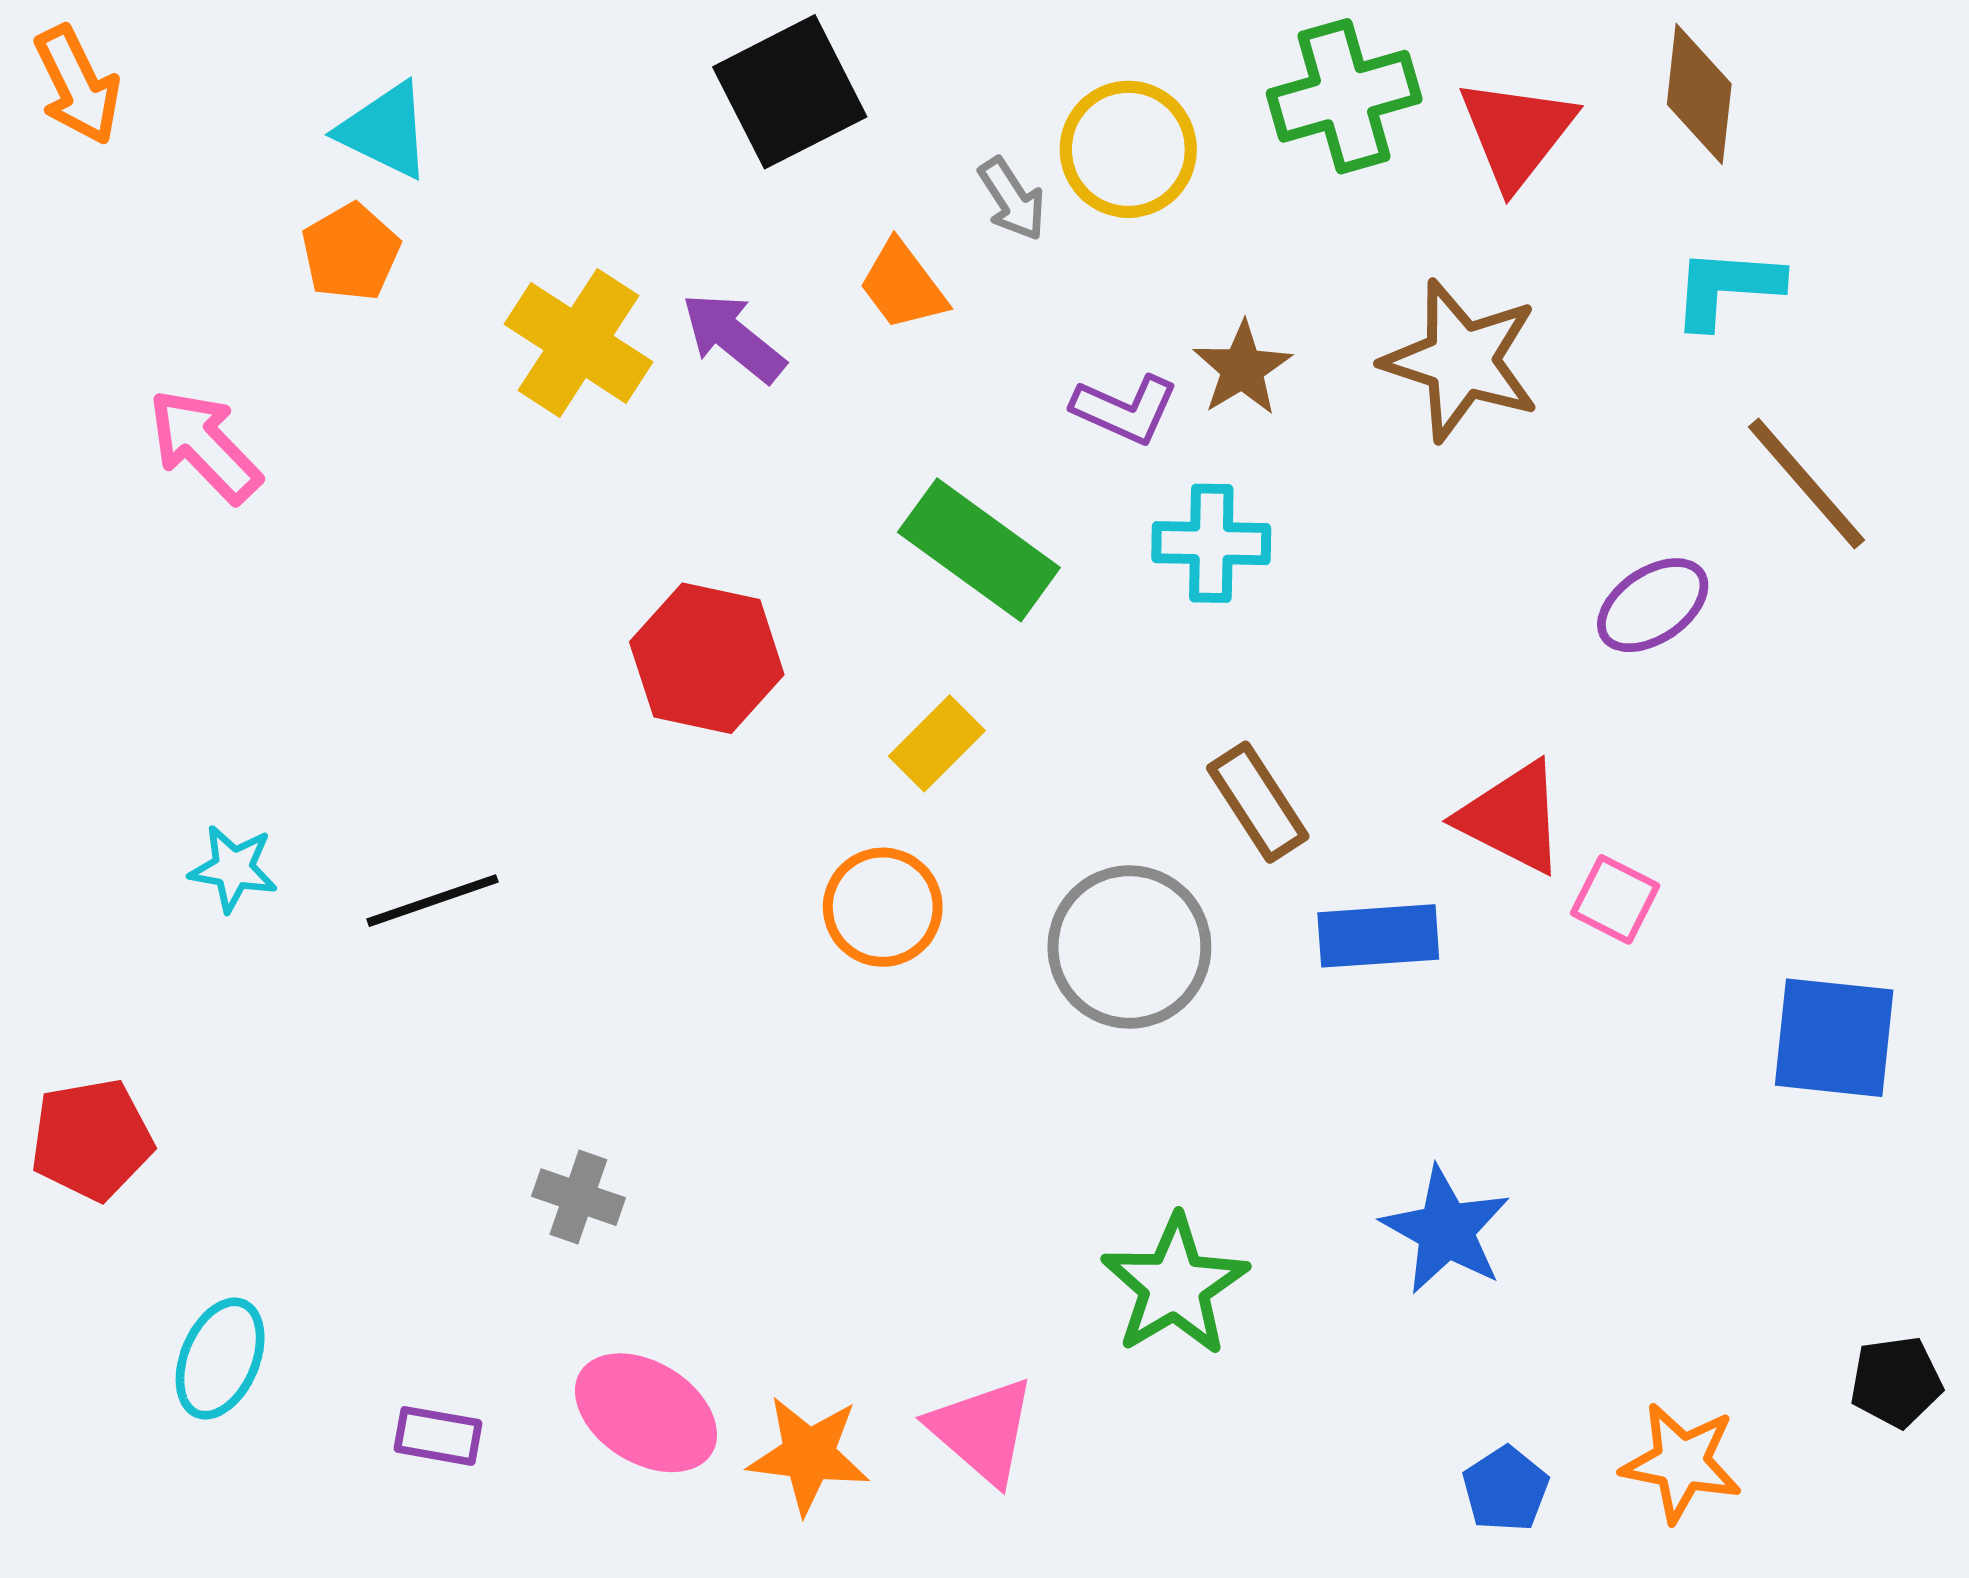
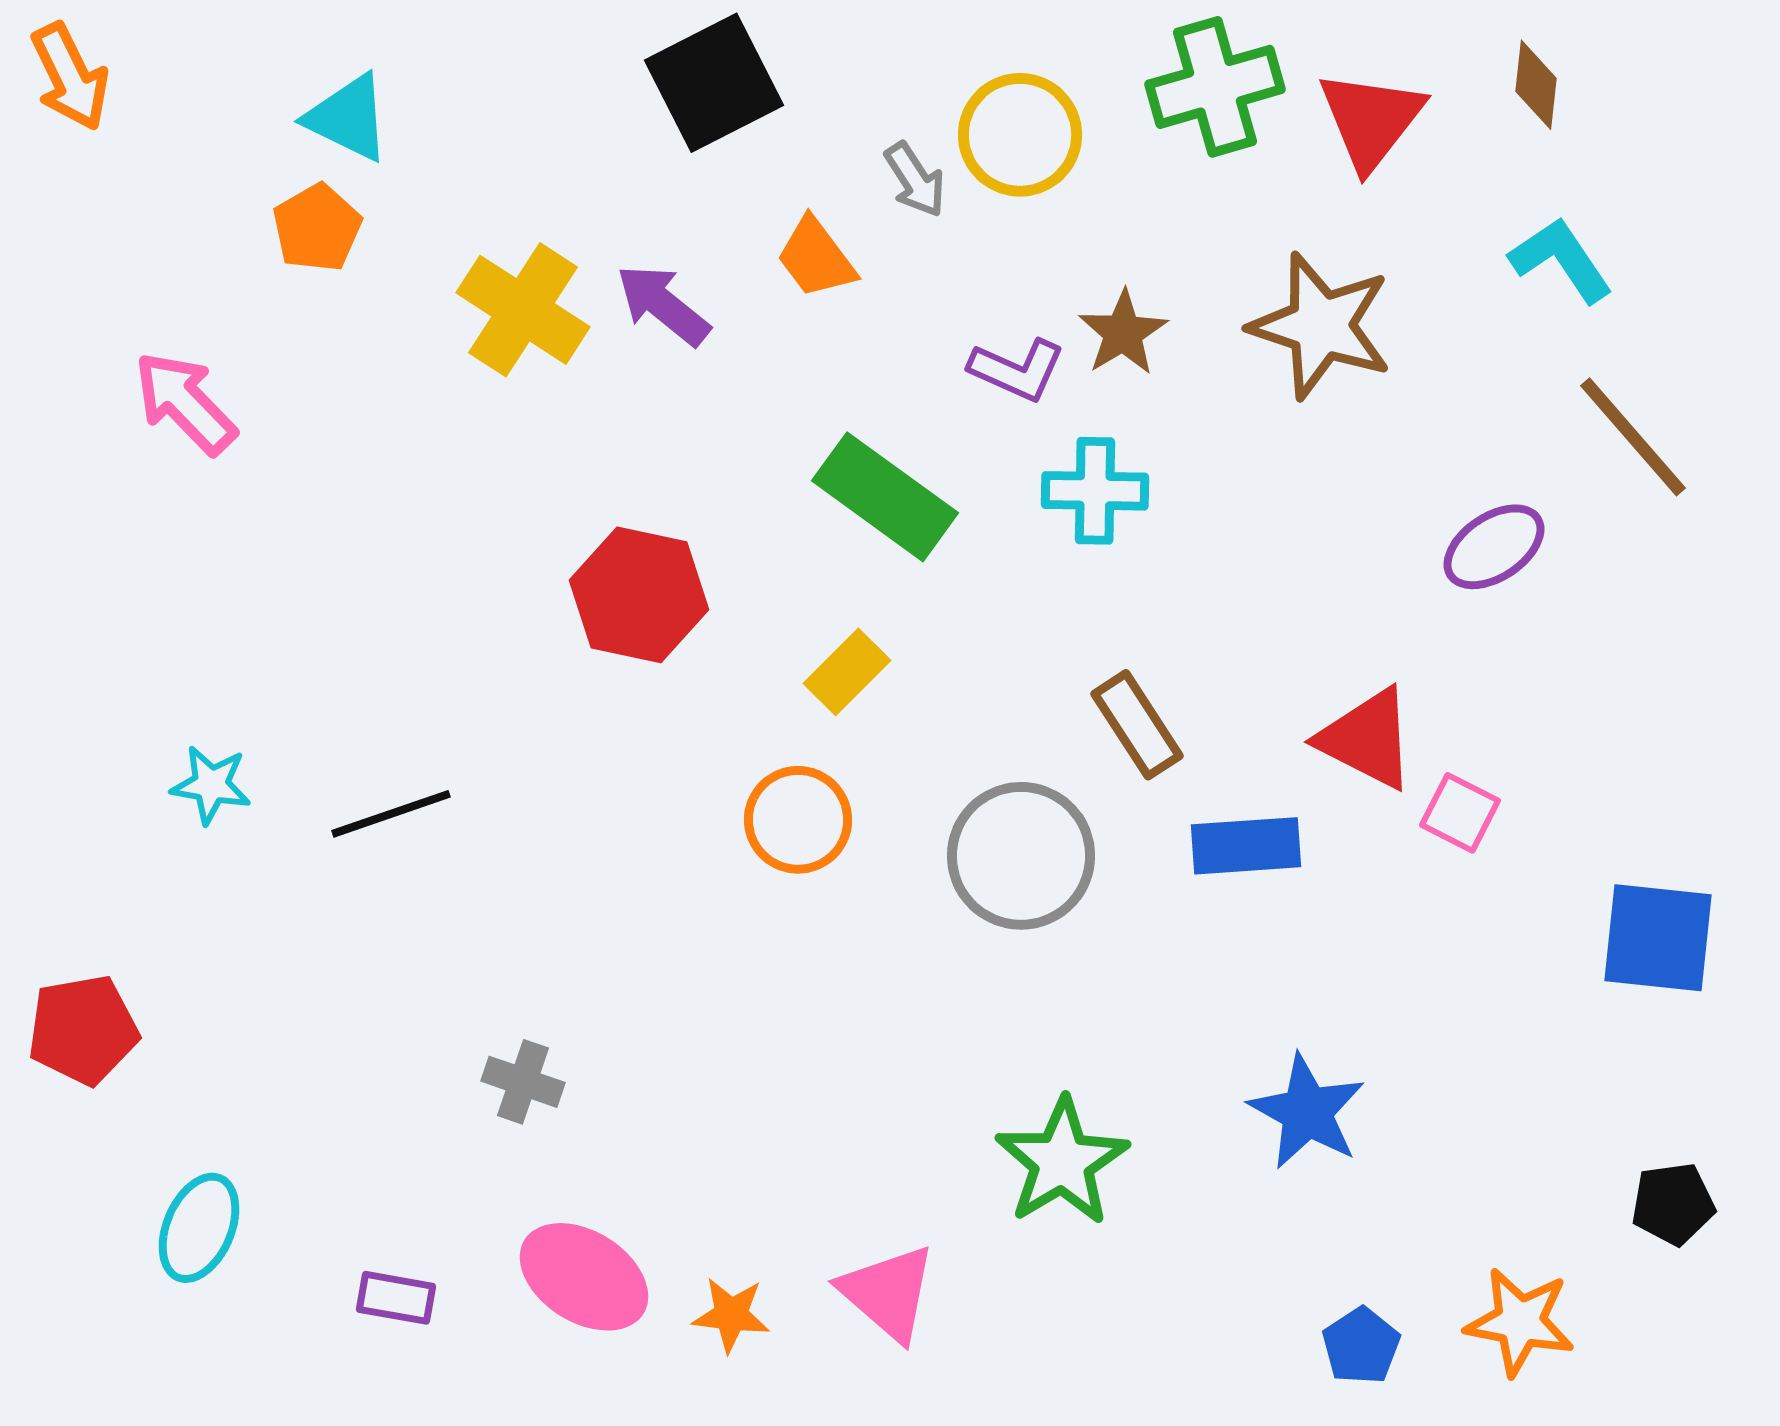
brown diamond: (1699, 94) -> (1536, 85), size x0.7
cyan L-shape: (1727, 288) -> (1561, 260), turned 52
black pentagon: (1896, 1382) -> (1673, 1204), moved
orange star: (809, 1455) -> (731, 1315), size x0.7

